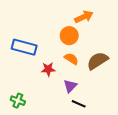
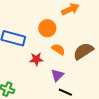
orange circle: (69, 36) -> (47, 28), moved

